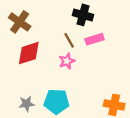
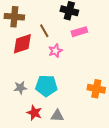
brown cross: (20, 22) -> (14, 17), turned -30
brown line: (69, 40) -> (44, 31), moved

